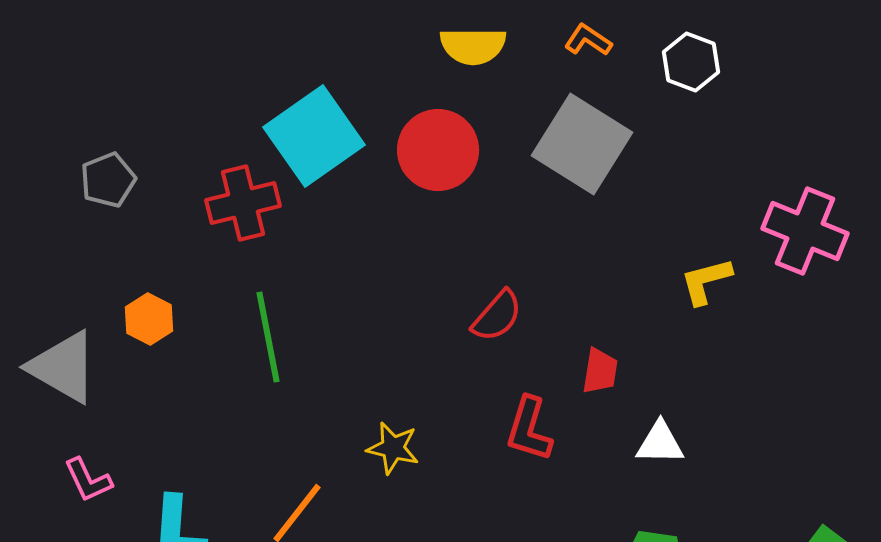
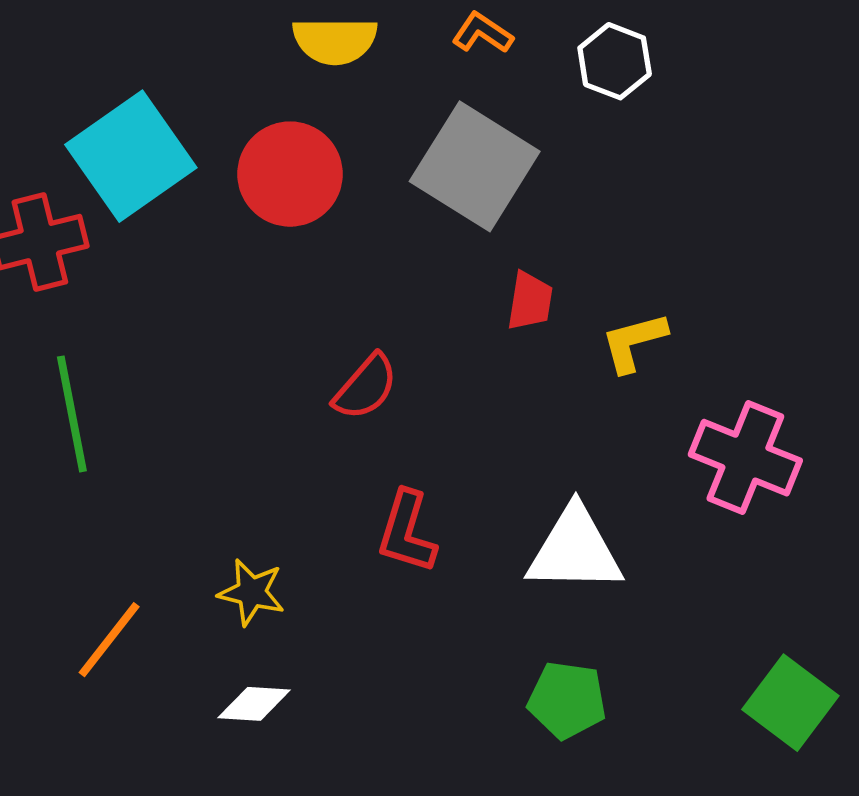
pink cross: (805, 231) -> (745, 458), moved
red trapezoid: (600, 371) -> (530, 301), moved
white triangle: (660, 443) -> (575, 550), size x1.6
yellow star: (393, 448) -> (252, 592), moved

